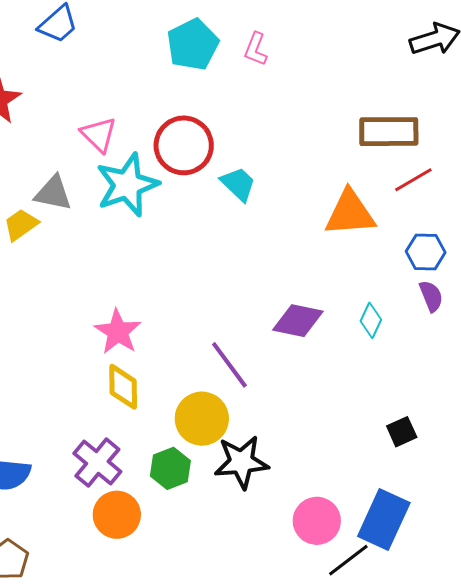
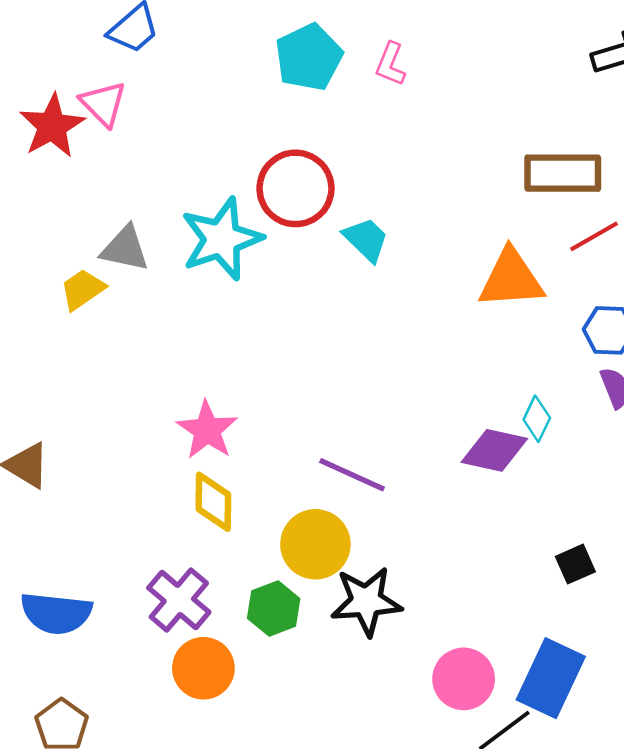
pink triangle: (99, 135) -> (103, 104), moved
purple diamond: (298, 321) -> (494, 450), moved
purple line: (229, 365) -> (352, 475), turned -30

